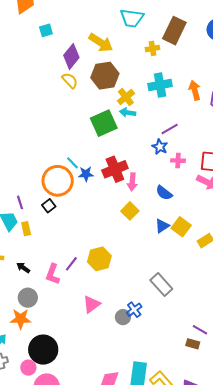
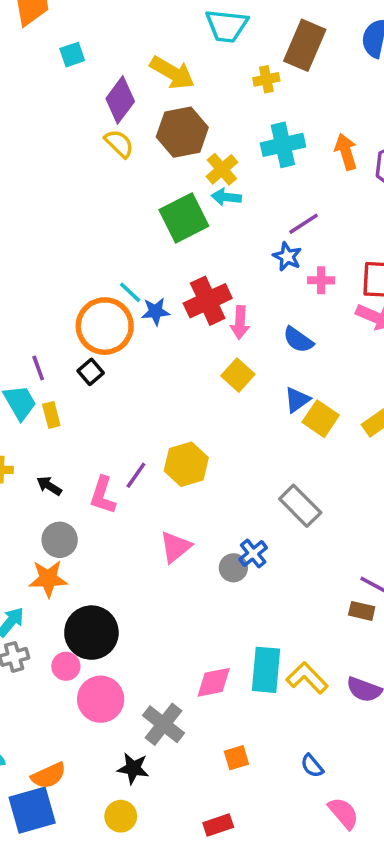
yellow square: (181, 227) -> (321, 419), moved

